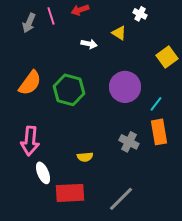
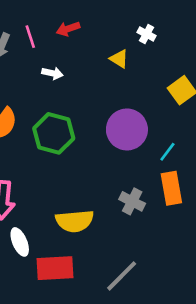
white arrow: (89, 44) -> (52, 73), moved
yellow semicircle: (85, 157) -> (75, 221), size x1.8

